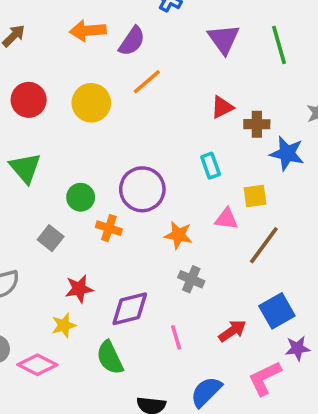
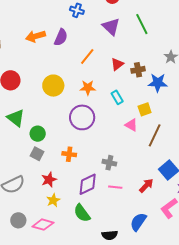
orange line: (147, 82) -> (87, 56), moved
yellow circle: (91, 103) -> (53, 86), moved
green circle: (81, 197) -> (38, 134), moved
pink triangle: (226, 219) -> (131, 125), turned 32
orange cross: (109, 228) -> (69, 154), moved
orange star: (178, 235) -> (88, 88), moved
gray cross: (191, 279) -> (109, 163), moved
red star: (79, 289) -> (49, 180), moved
pink line: (176, 337) -> (115, 187), moved, turned -56

